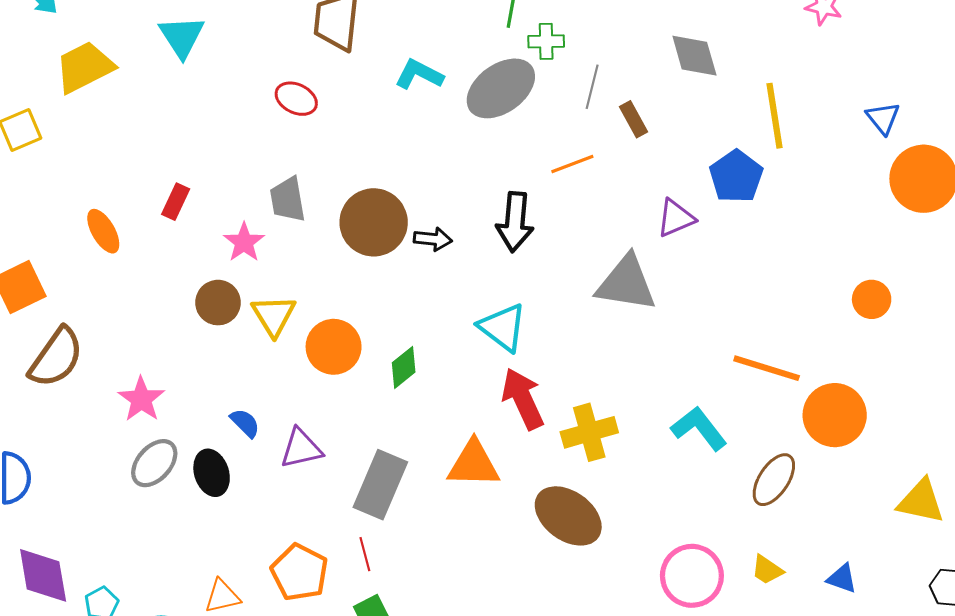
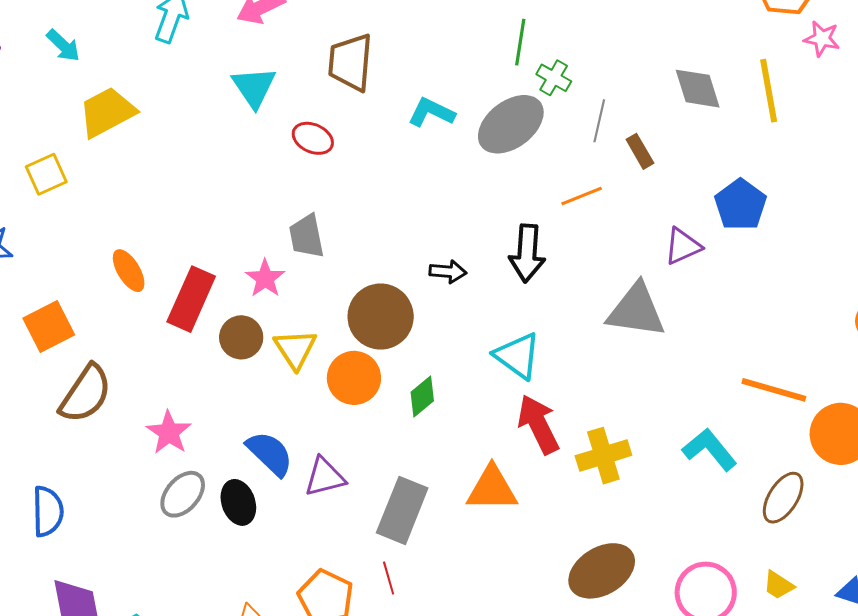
cyan triangle: (182, 37) -> (254, 87), moved
green cross: (546, 41) -> (554, 78), turned 32
yellow line: (775, 116) -> (769, 91), moved
red rectangle: (176, 202) -> (191, 299), moved, size x1.8
brown circle: (374, 222) -> (381, 317), moved
blue semicircle: (245, 423) -> (270, 454), size x1.6
brown ellipse: (568, 516) -> (602, 571), moved, turned -66

